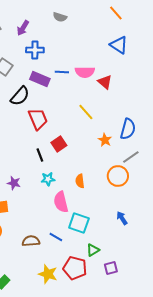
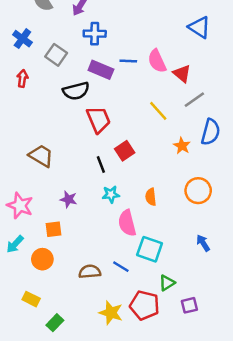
pink semicircle: (85, 72) -> (157, 61), turned 66
black semicircle: (20, 96) -> (76, 91), turned 35
gray line: (131, 157) -> (194, 100), moved

